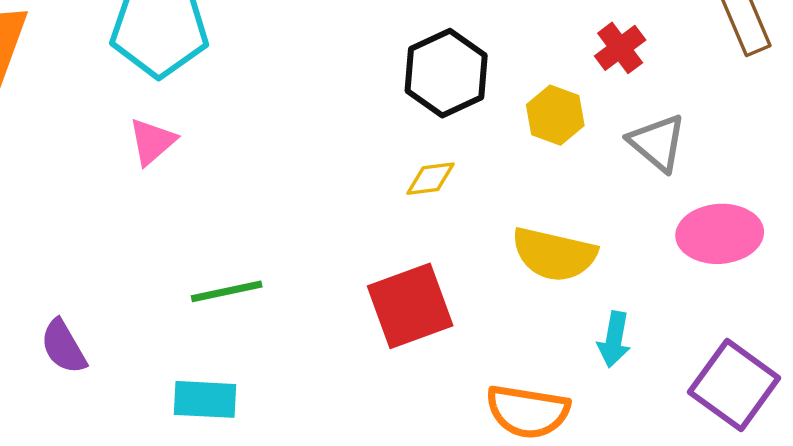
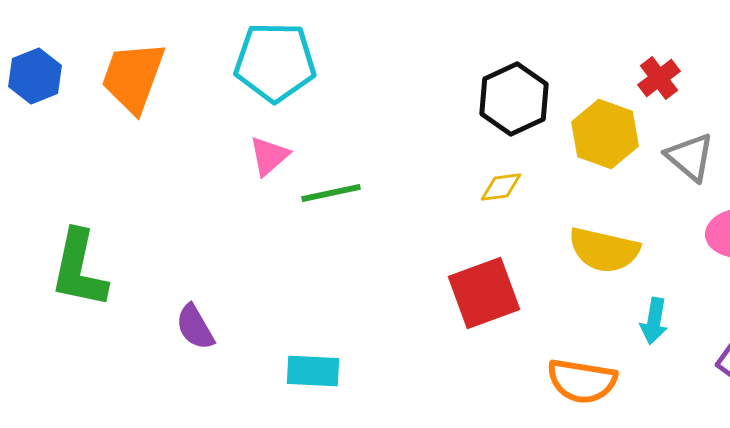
yellow hexagon: (555, 115) -> (605, 134), size x1.4
green line: (227, 291) -> (331, 193), moved

